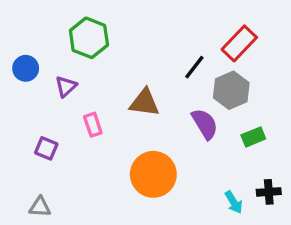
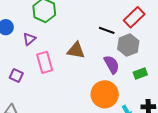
black line: (194, 67) -> (107, 30), turned 70
pink rectangle: (93, 125) -> (45, 62), size x1.5
orange circle: (153, 174) -> (105, 94), moved

